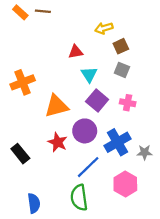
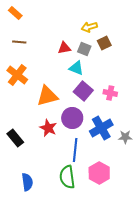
brown line: (43, 11) -> (19, 42), moved
gray square: (122, 70) -> (84, 49), moved
cyan triangle: (89, 74) -> (76, 68), turned -35
orange cross: (23, 82) -> (17, 75), turned -30
blue line: (88, 167) -> (75, 150), turned -40
pink hexagon: (125, 184) -> (99, 173), moved

